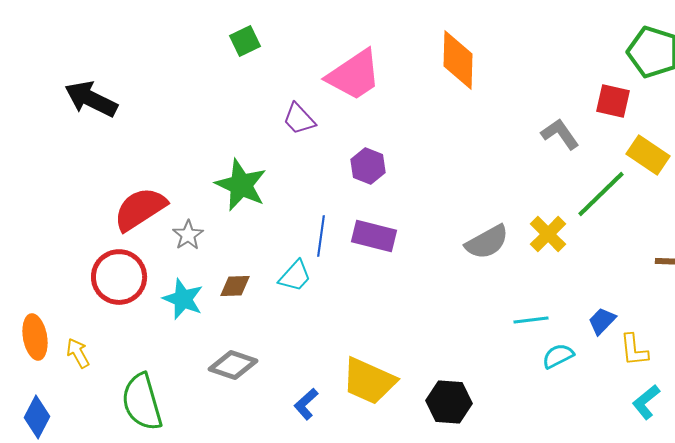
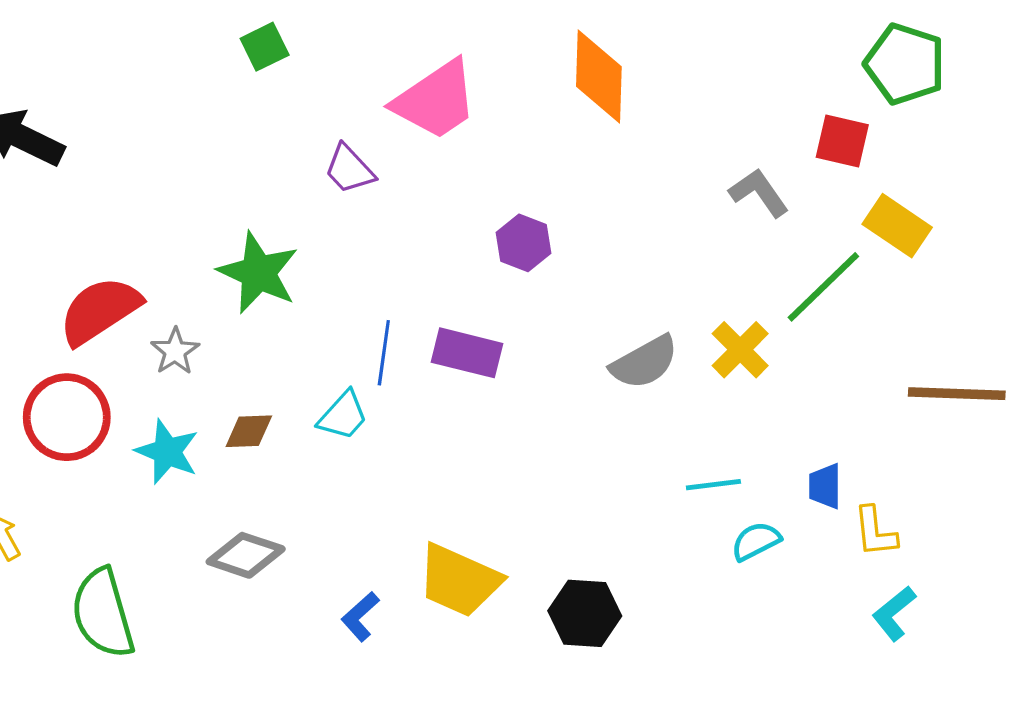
purple hexagon: (368, 166) -> (524, 243), moved
blue trapezoid: (602, 321) -> (825, 486), turned -44

